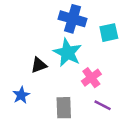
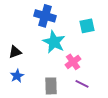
blue cross: (73, 19) -> (45, 16), moved
black triangle: (39, 65) -> (15, 52), moved

